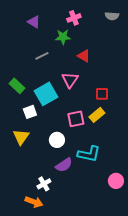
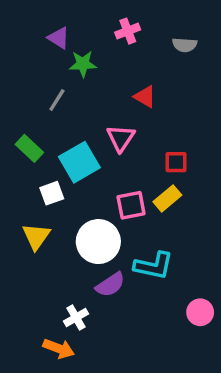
gray semicircle: (112, 16) -> (185, 45), moved
green star: (63, 37) -> (83, 64), moved
gray line: (42, 56) -> (57, 100), moved, turned -32
white circle: (57, 140) -> (98, 242), size x1.6

